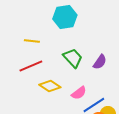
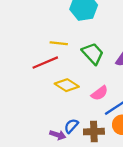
yellow line: (32, 41) -> (59, 43), moved

